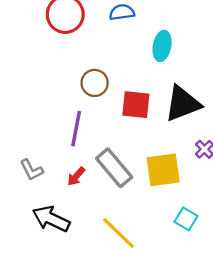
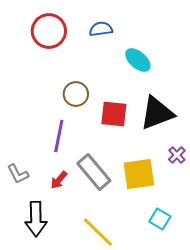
cyan ellipse: (162, 46) -> (138, 60), turned -60
black arrow: (51, 219) -> (36, 219), turned -116

